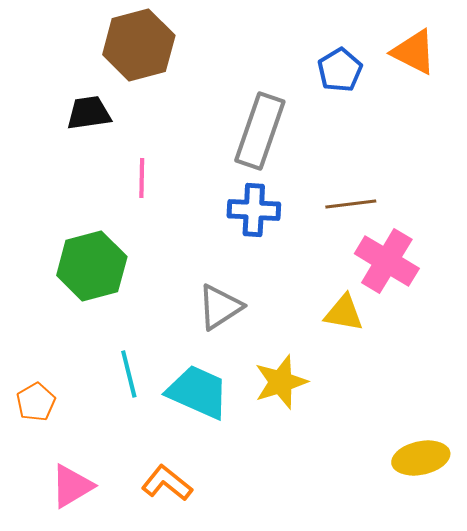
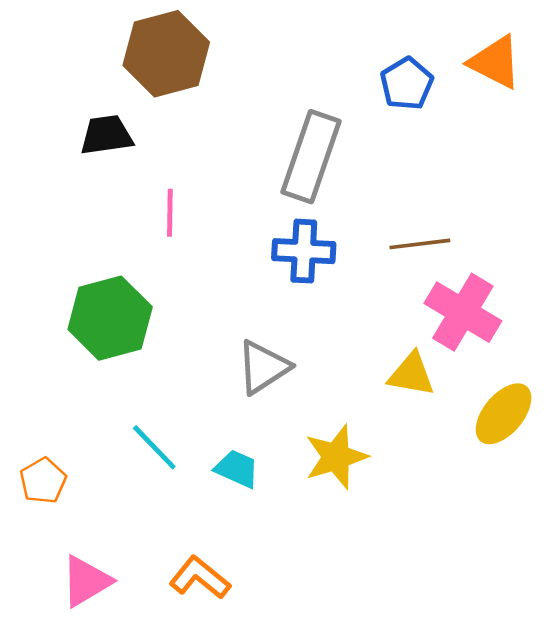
cyan line: (129, 374) -> (154, 447), turned -30
cyan trapezoid: (198, 392) -> (237, 469), size x0.6
yellow ellipse: (421, 458) -> (504, 414), moved, turned -38

